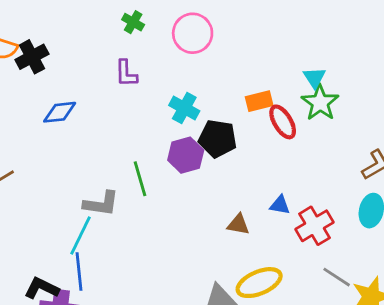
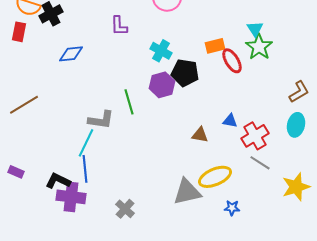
gray line: (337, 277) -> (260, 163), moved

